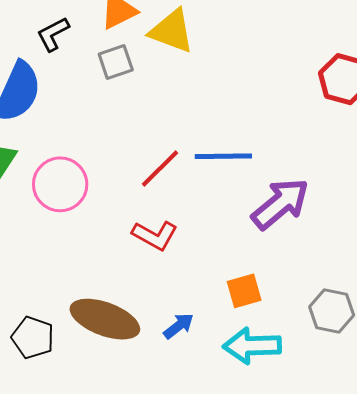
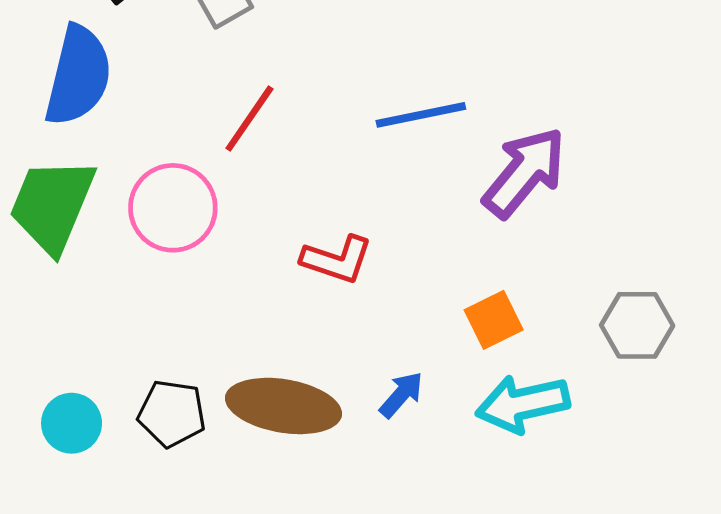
red line: (160, 169) -> (249, 119), moved
black pentagon: (33, 337) -> (172, 414), moved

